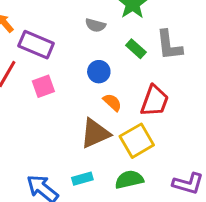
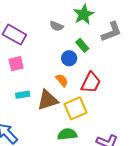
gray L-shape: (169, 45) -> (111, 32), moved, turned -110
blue circle: (99, 72) -> (69, 58), moved
cyan rectangle: (82, 179) -> (23, 95), moved

